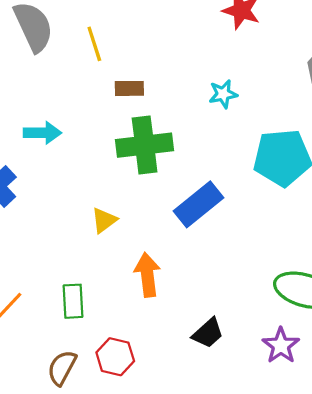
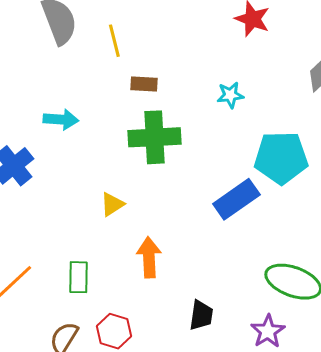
blue rectangle: (199, 204) -> (236, 199), moved
black trapezoid: (208, 333) -> (201, 315), turned -44

